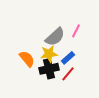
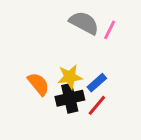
pink line: (76, 31) -> (110, 30), moved
gray semicircle: (55, 37) -> (84, 23), moved, turned -110

